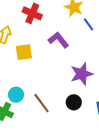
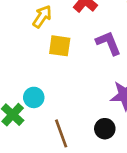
brown line: (42, 103) -> (61, 133), moved

